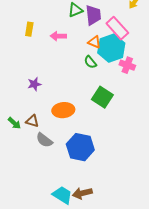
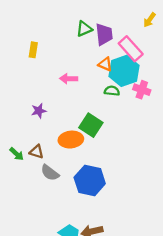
pink arrow: (58, 36) -> (69, 79), moved
green semicircle: (90, 62) -> (112, 91), moved, turned 136
green square: (102, 97) -> (91, 125), moved

